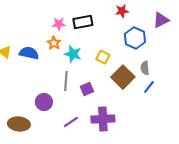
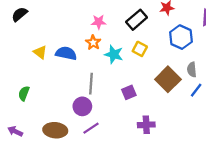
black rectangle: (83, 22) -> (137, 20), moved, turned -30
yellow square: (103, 57) -> (140, 49), moved
gray line: (66, 81) -> (91, 84), moved
purple cross: (103, 119) -> (146, 125), size x0.7
purple line: (71, 122) -> (91, 128), moved

